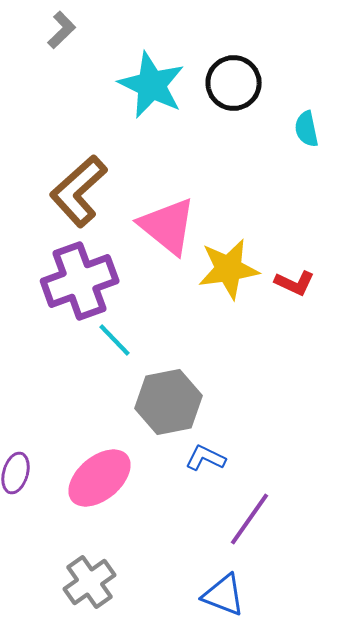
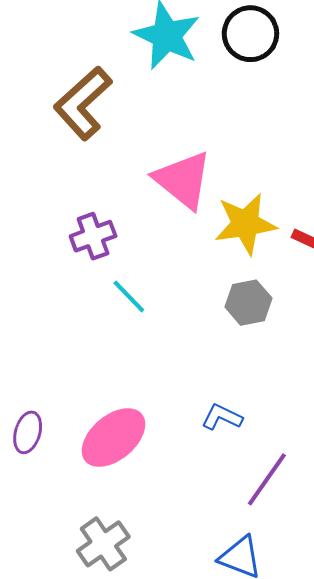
brown L-shape: (79, 191) -> (83, 103), moved
purple cross: (80, 281) -> (93, 236), size x0.6
gray hexagon: (169, 402) -> (248, 303), moved, size x0.7

